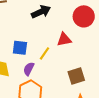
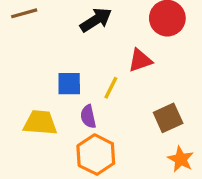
purple semicircle: (29, 69) -> (88, 117), turned -32

